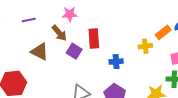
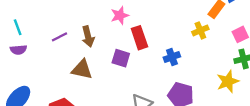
pink star: (70, 14) -> (120, 15), moved
brown arrow: (59, 33) -> (88, 36), moved, turned 42

